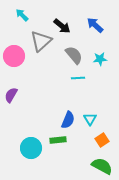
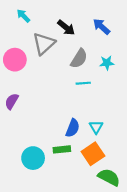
gray semicircle: (74, 55) -> (79, 59), turned 72
orange square: (102, 140) -> (93, 154), moved, size x1.5

